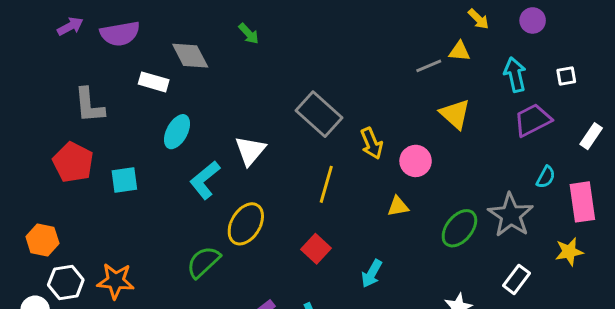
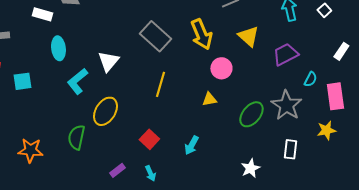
white square: (566, 76) -> (324, 10), turned -32
purple trapezoid: (533, 120) -> (285, 54), moved
cyan ellipse: (177, 132) -> (58, 48), turned -35
yellow arrow: (372, 143) -> (201, 34), moved, size x1.4
red square: (316, 249) -> (149, 139), moved
green semicircle: (203, 262) -> (76, 137), turned -35
white rectangle: (517, 279) -> (290, 149), turned -30
orange star: (116, 281) -> (30, 150), moved

